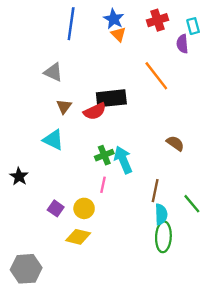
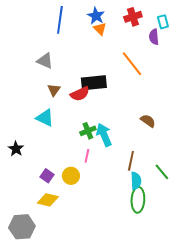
yellow diamond: (78, 237) -> (48, 200), moved

